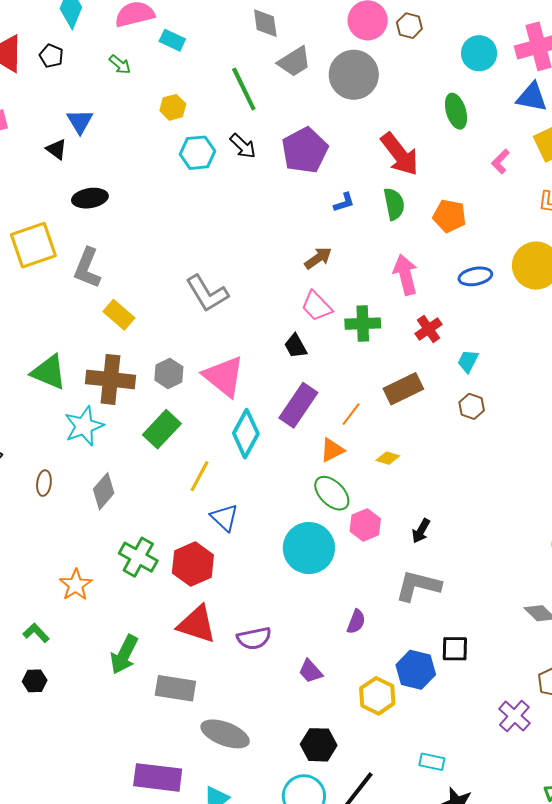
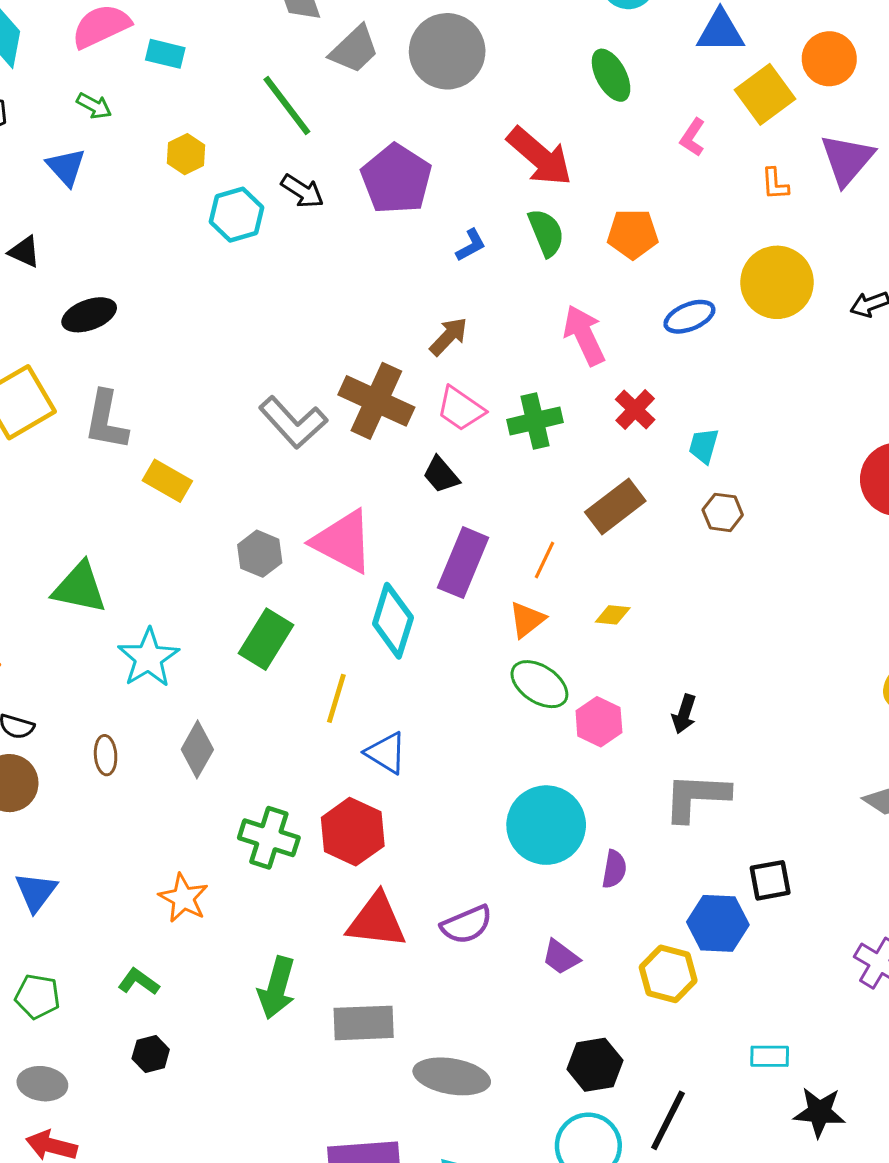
blue triangle: (80, 121) -> (66, 167), moved
brown cross: (110, 379) -> (376, 401), moved, turned 30
cyan circle: (309, 548) -> (546, 825), moved

